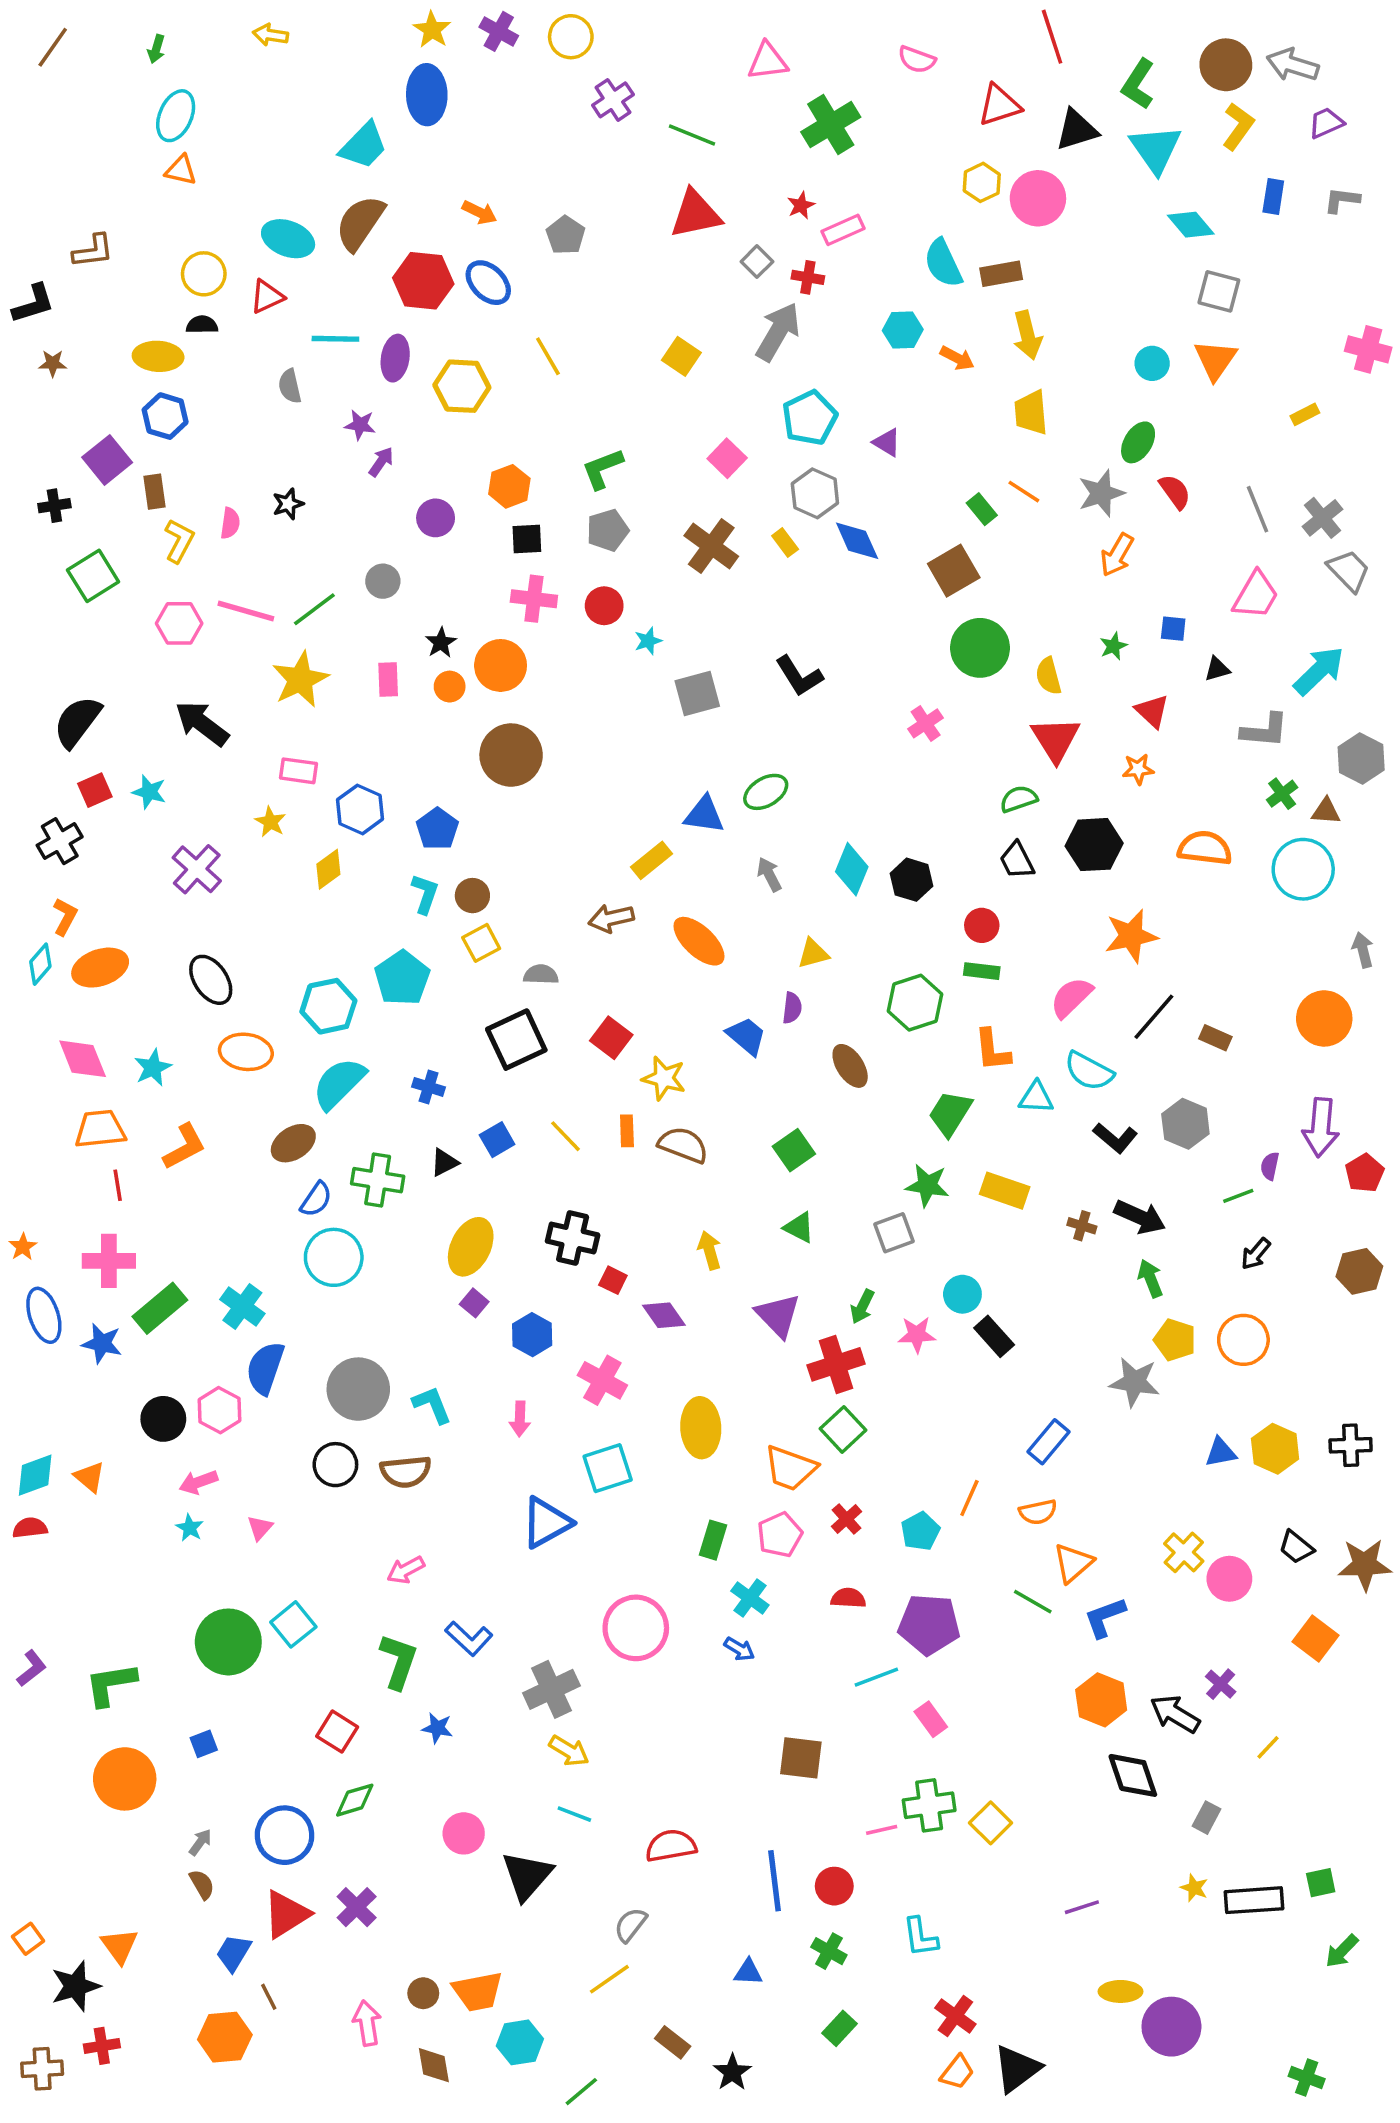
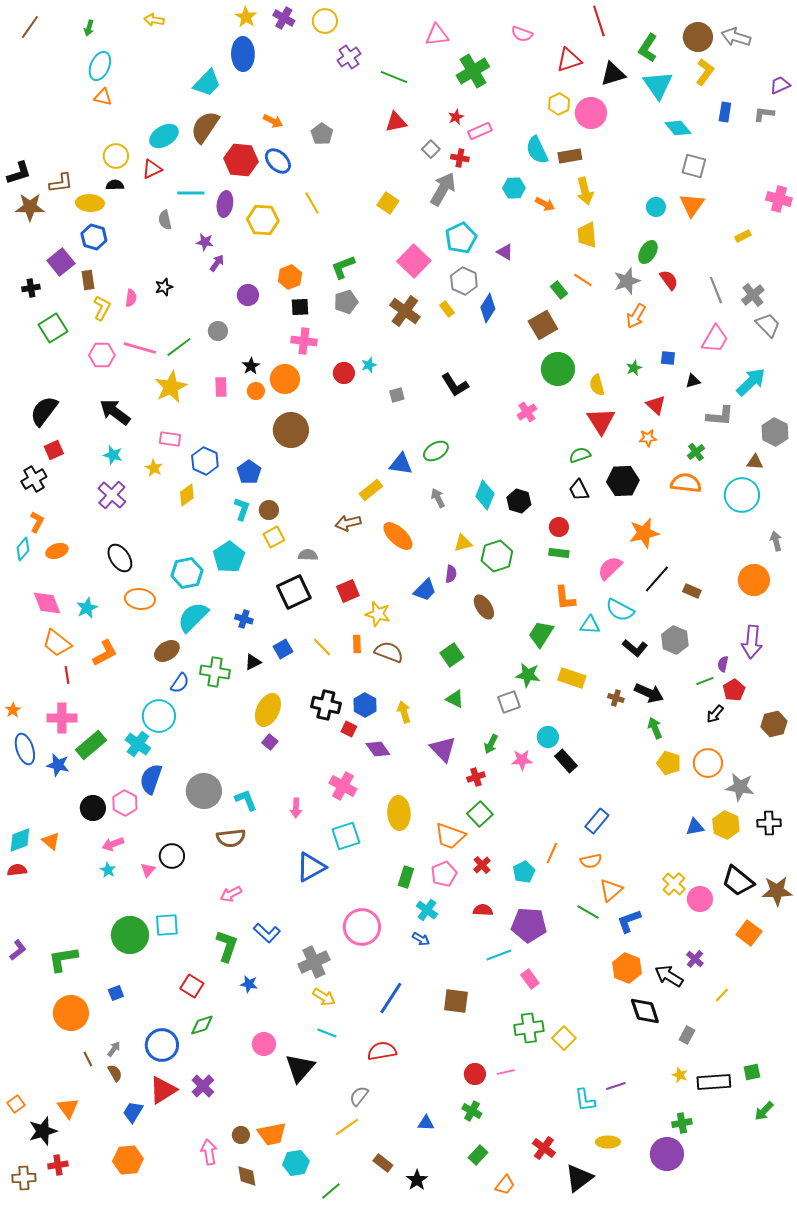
purple trapezoid: (1326, 123) -> (780, 85), moved
red triangle: (695, 214) -> (396, 122), size x0.7
cyan ellipse: (288, 239) -> (164, 136), turned -52
brown L-shape: (93, 251) -> (61, 183), moved
brown star: (53, 363) -> (30, 207), size x1.8
pink square: (727, 458) -> (414, 261), size x1.5
blue diamond: (857, 541) -> (488, 308), turned 56
red circle: (604, 606) -> (344, 373), moved
gray square: (697, 694) -> (397, 395), size x0.6
cyan star: (149, 792) -> (113, 455), moved
green cross: (1282, 794) -> (696, 452), moved
orange ellipse: (100, 968) -> (57, 551), size x0.7
green hexagon: (915, 1003) -> (497, 556), moved
blue trapezoid: (746, 1036) -> (425, 590), turned 95
red square: (611, 1038) -> (348, 591), turned 30
orange trapezoid: (100, 1129) -> (57, 643), turned -136
red pentagon: (1365, 1173) -> (734, 690), moved
cyan circle: (334, 1257) -> (159, 716), moved
blue hexagon: (532, 1335) -> (365, 705), moved
red cross: (836, 1364) -> (476, 777), size x0.6
gray star: (1135, 1382) -> (740, 787), moved
black circle: (335, 1465) -> (172, 856), moved
black trapezoid: (1296, 1547) -> (738, 881), size x1.6
cyan square: (293, 1624) -> (167, 925), turned 35
pink line: (882, 1830) -> (506, 1072), moved
blue line: (775, 1881) -> (391, 998), moved, turned 40
cyan L-shape: (920, 1937) -> (585, 1100), moved
yellow ellipse: (1121, 1991) -> (608, 1142), moved
brown line: (269, 1997) -> (88, 1059), moved
orange trapezoid: (957, 2072) -> (505, 1185), moved
green cross: (1307, 2078) -> (682, 1123), moved, turned -30

